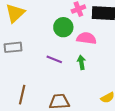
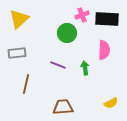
pink semicircle: (86, 38) -> (104, 50), moved, turned 84
brown line: (22, 95) -> (26, 84), moved

